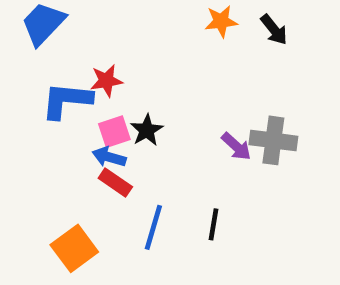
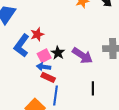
blue L-shape: (67, 100) -> (22, 46), turned -50
purple arrow: (236, 146) -> (82, 56), moved, size x1.5
blue line: (153, 227) -> (55, 95), moved

